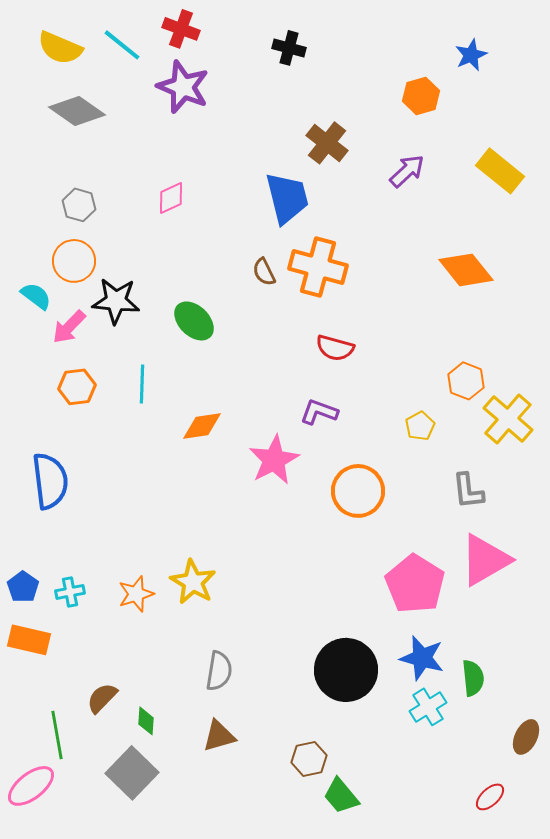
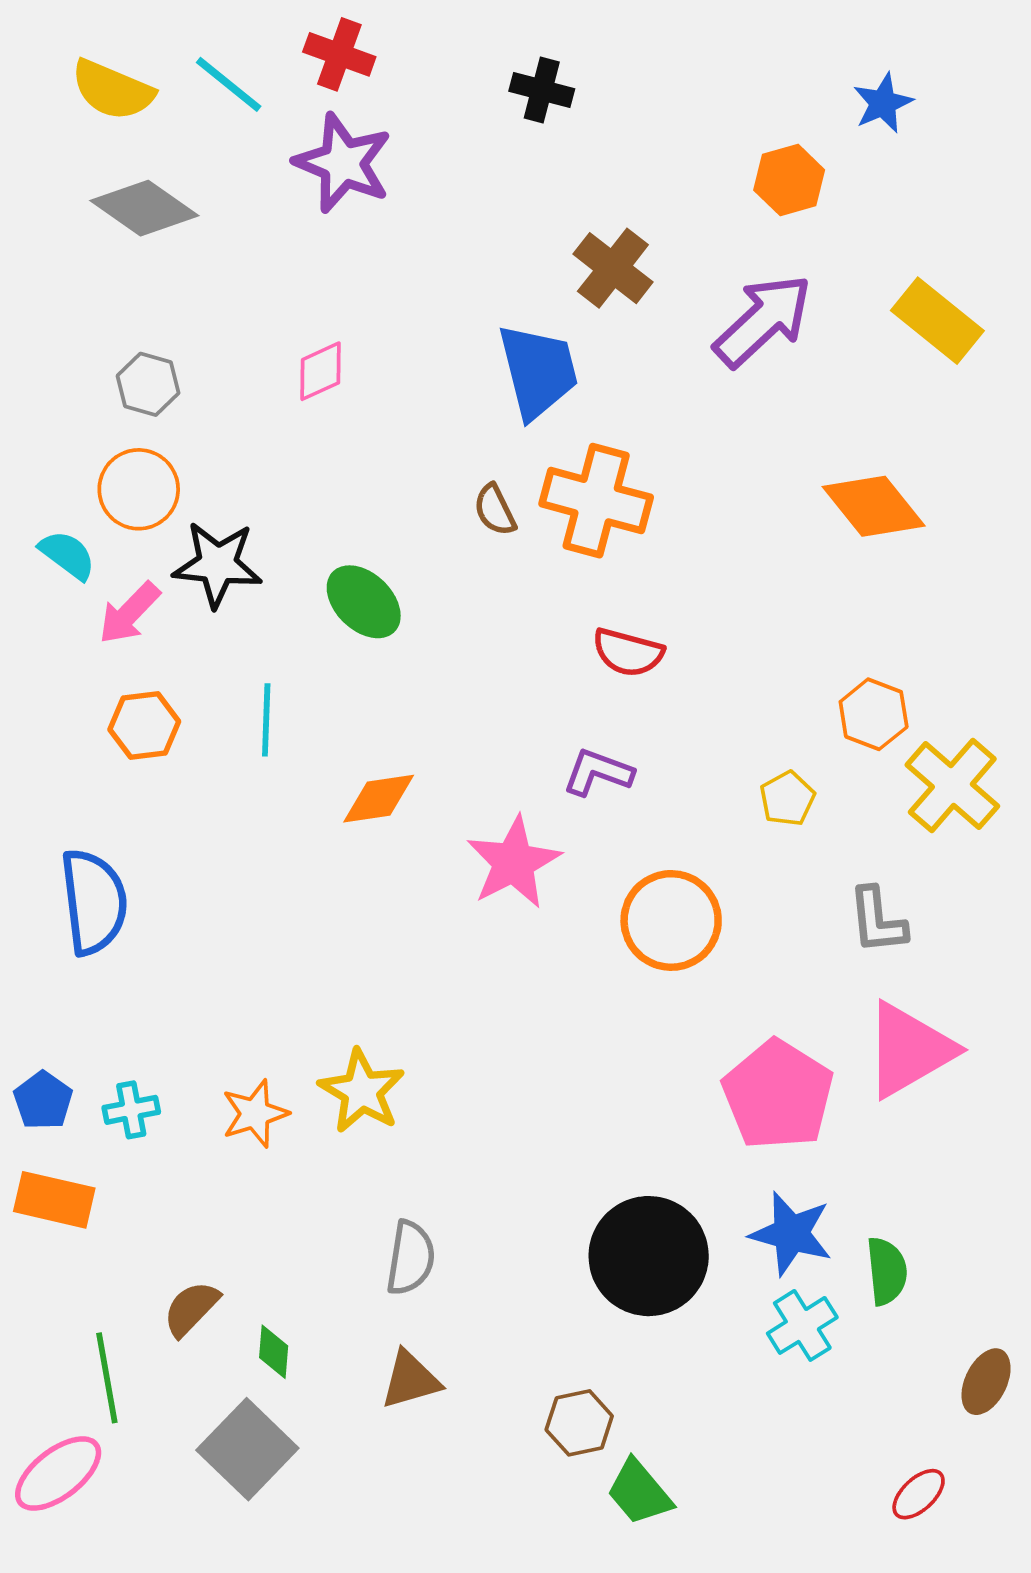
purple arrow: (407, 171) -> (763, 321), size x1.5

